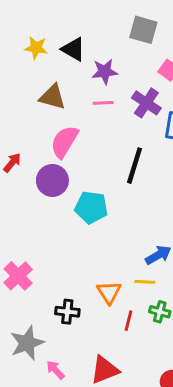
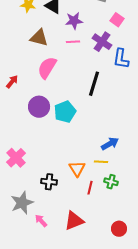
purple circle: (52, 180) -> (39, 107), moved
cyan pentagon: (91, 207) -> (65, 112), turned -30

